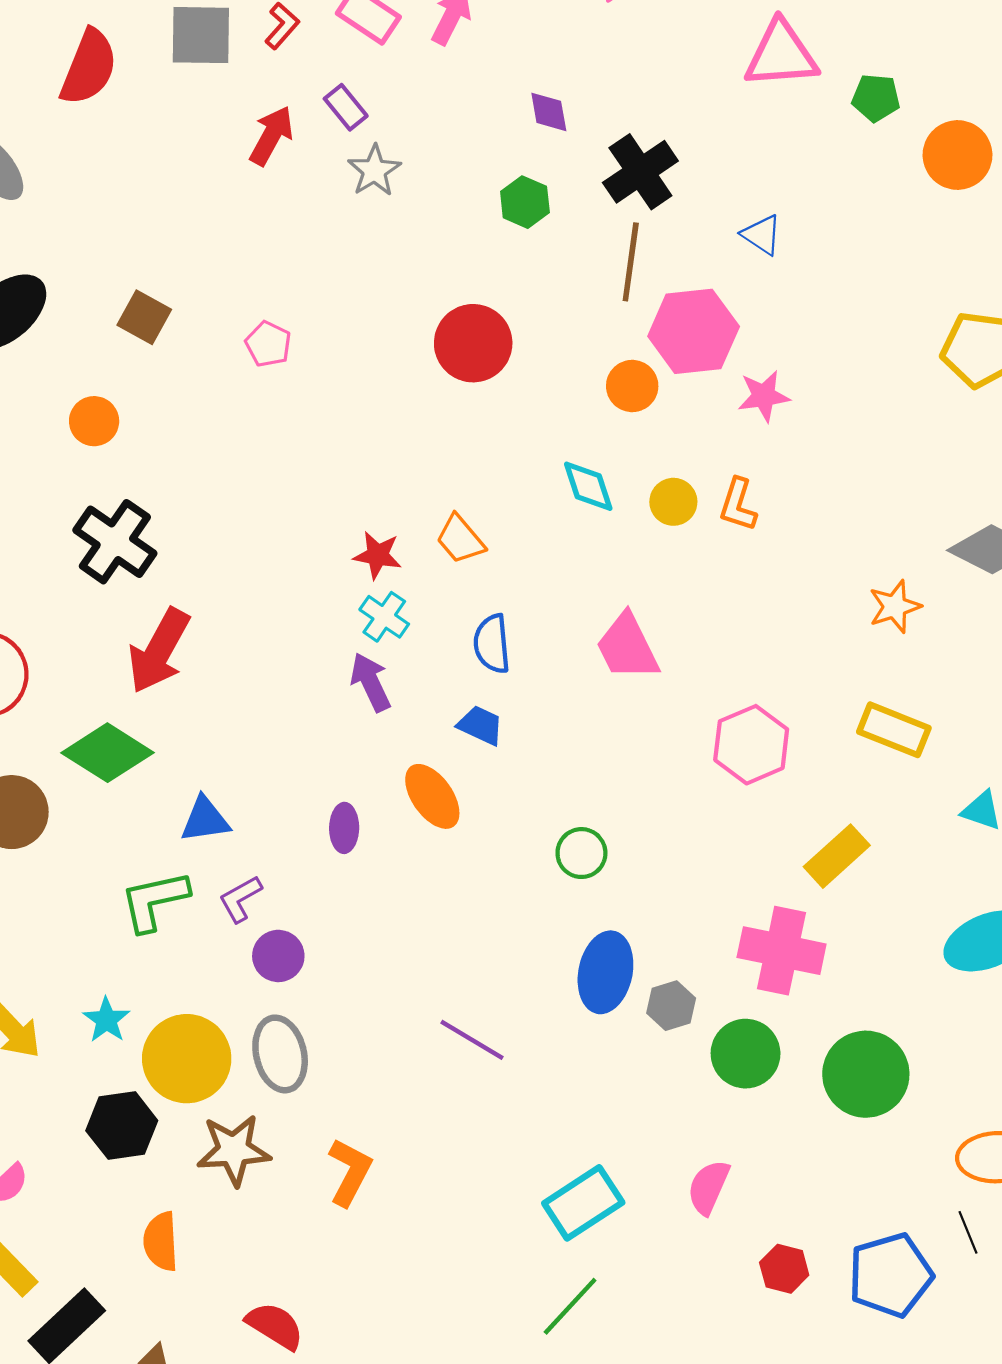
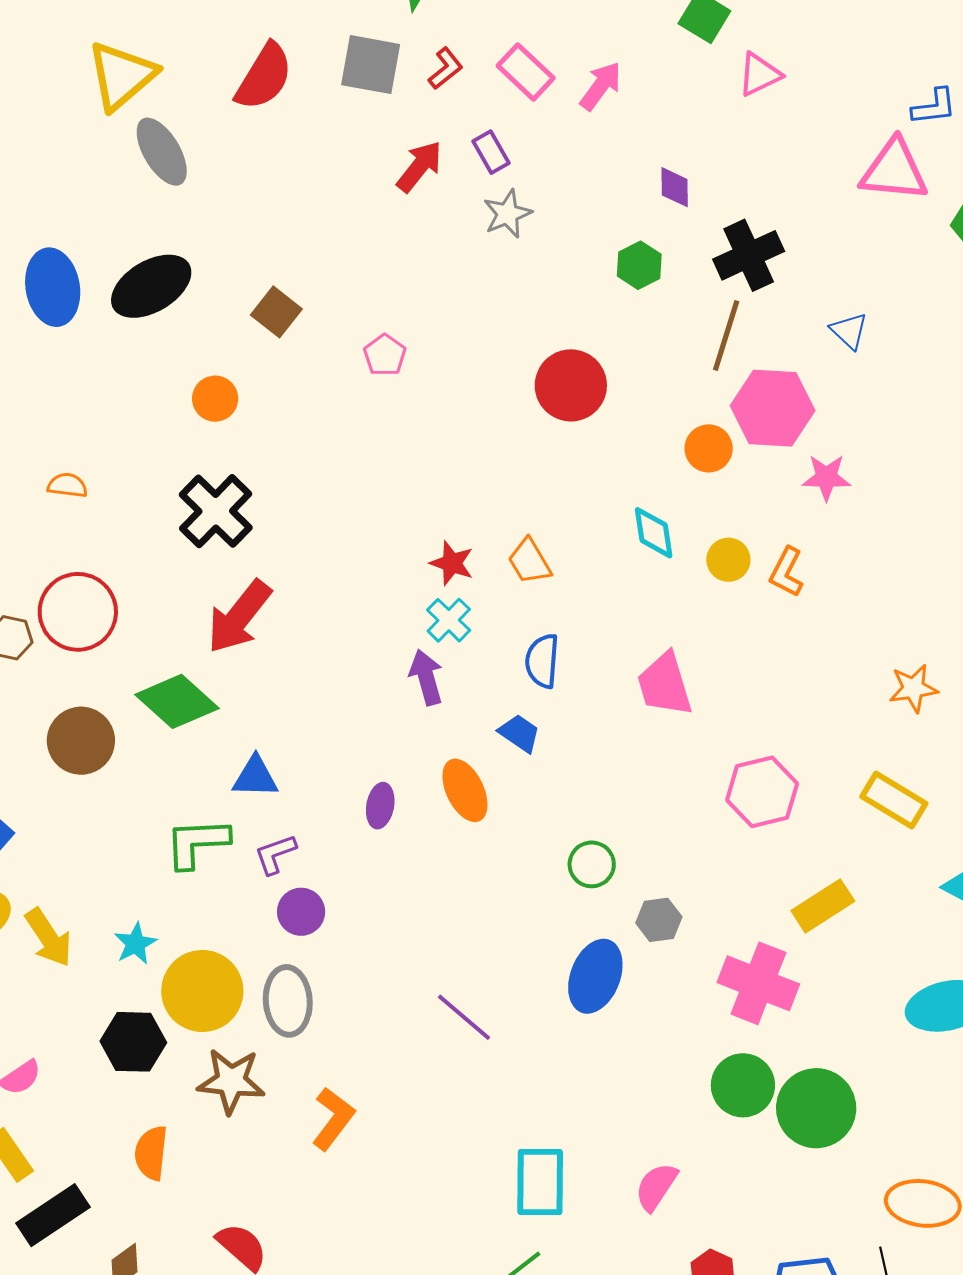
gray hexagon: (671, 1006) -> (659, 920), moved
green circle: (746, 1054) -> (743, 1085), moved
cyan rectangle: (583, 1203) -> (540, 1182), turned -66

